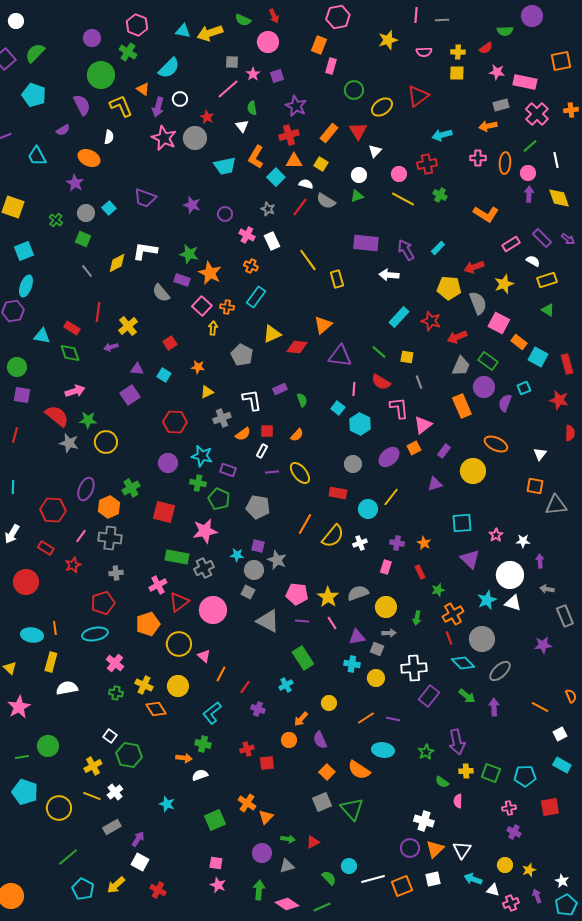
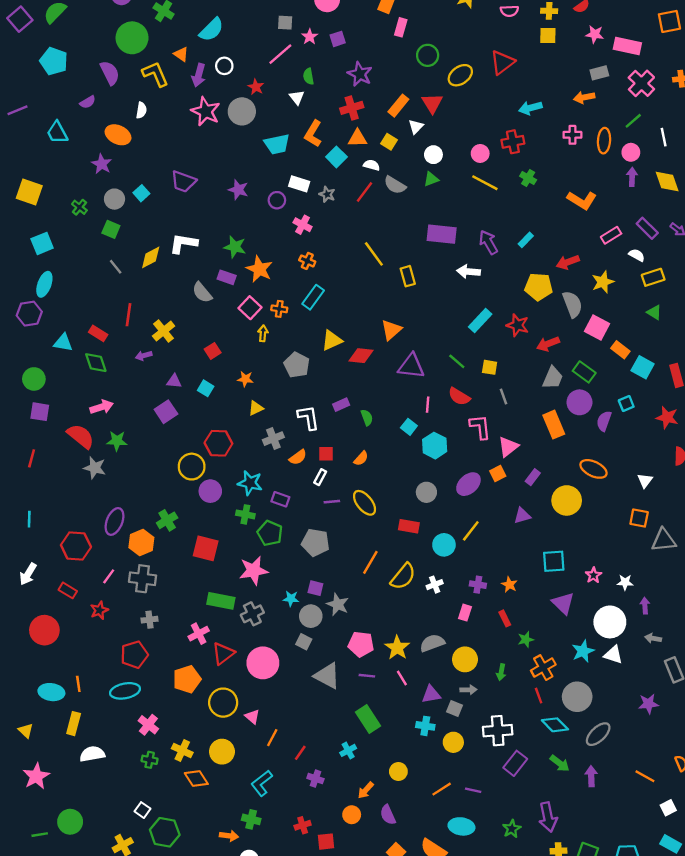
white triangle: (375, 151) -> (416, 127), moved
white rectangle: (272, 241) -> (299, 184), moved, turned -48
yellow circle: (106, 442) -> (192, 467), moved

